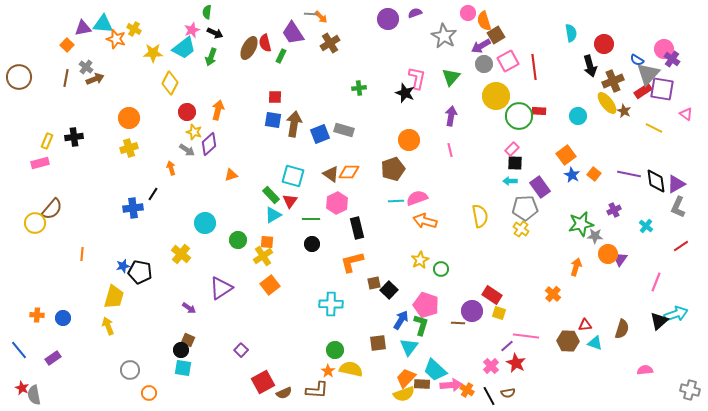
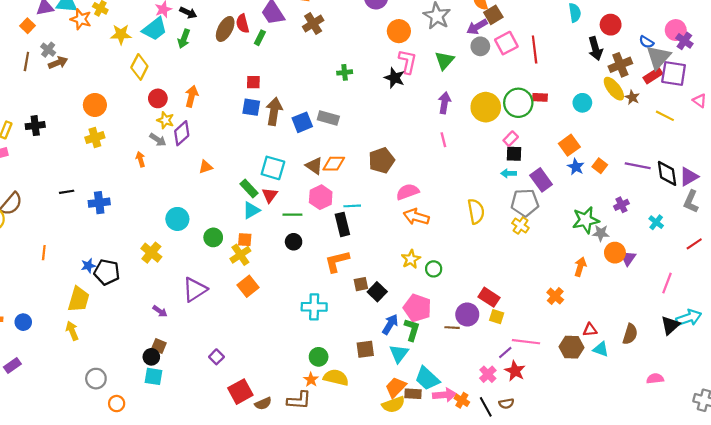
yellow circle: (496, 96) -> (486, 107), moved
orange circle: (409, 140) -> (399, 31), moved
black line: (153, 194) -> (67, 192), moved, turned 48
cyan line: (396, 201) -> (352, 206), moved

